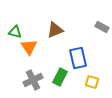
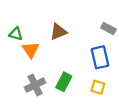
blue rectangle: (78, 58) -> (100, 57), moved

